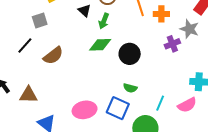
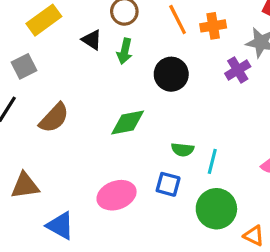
green diamond: (100, 45) -> (128, 123), moved
black circle: (130, 54) -> (171, 74), moved
cyan line: (160, 103) -> (212, 161), moved
blue square: (118, 108) -> (168, 184), size x0.7

